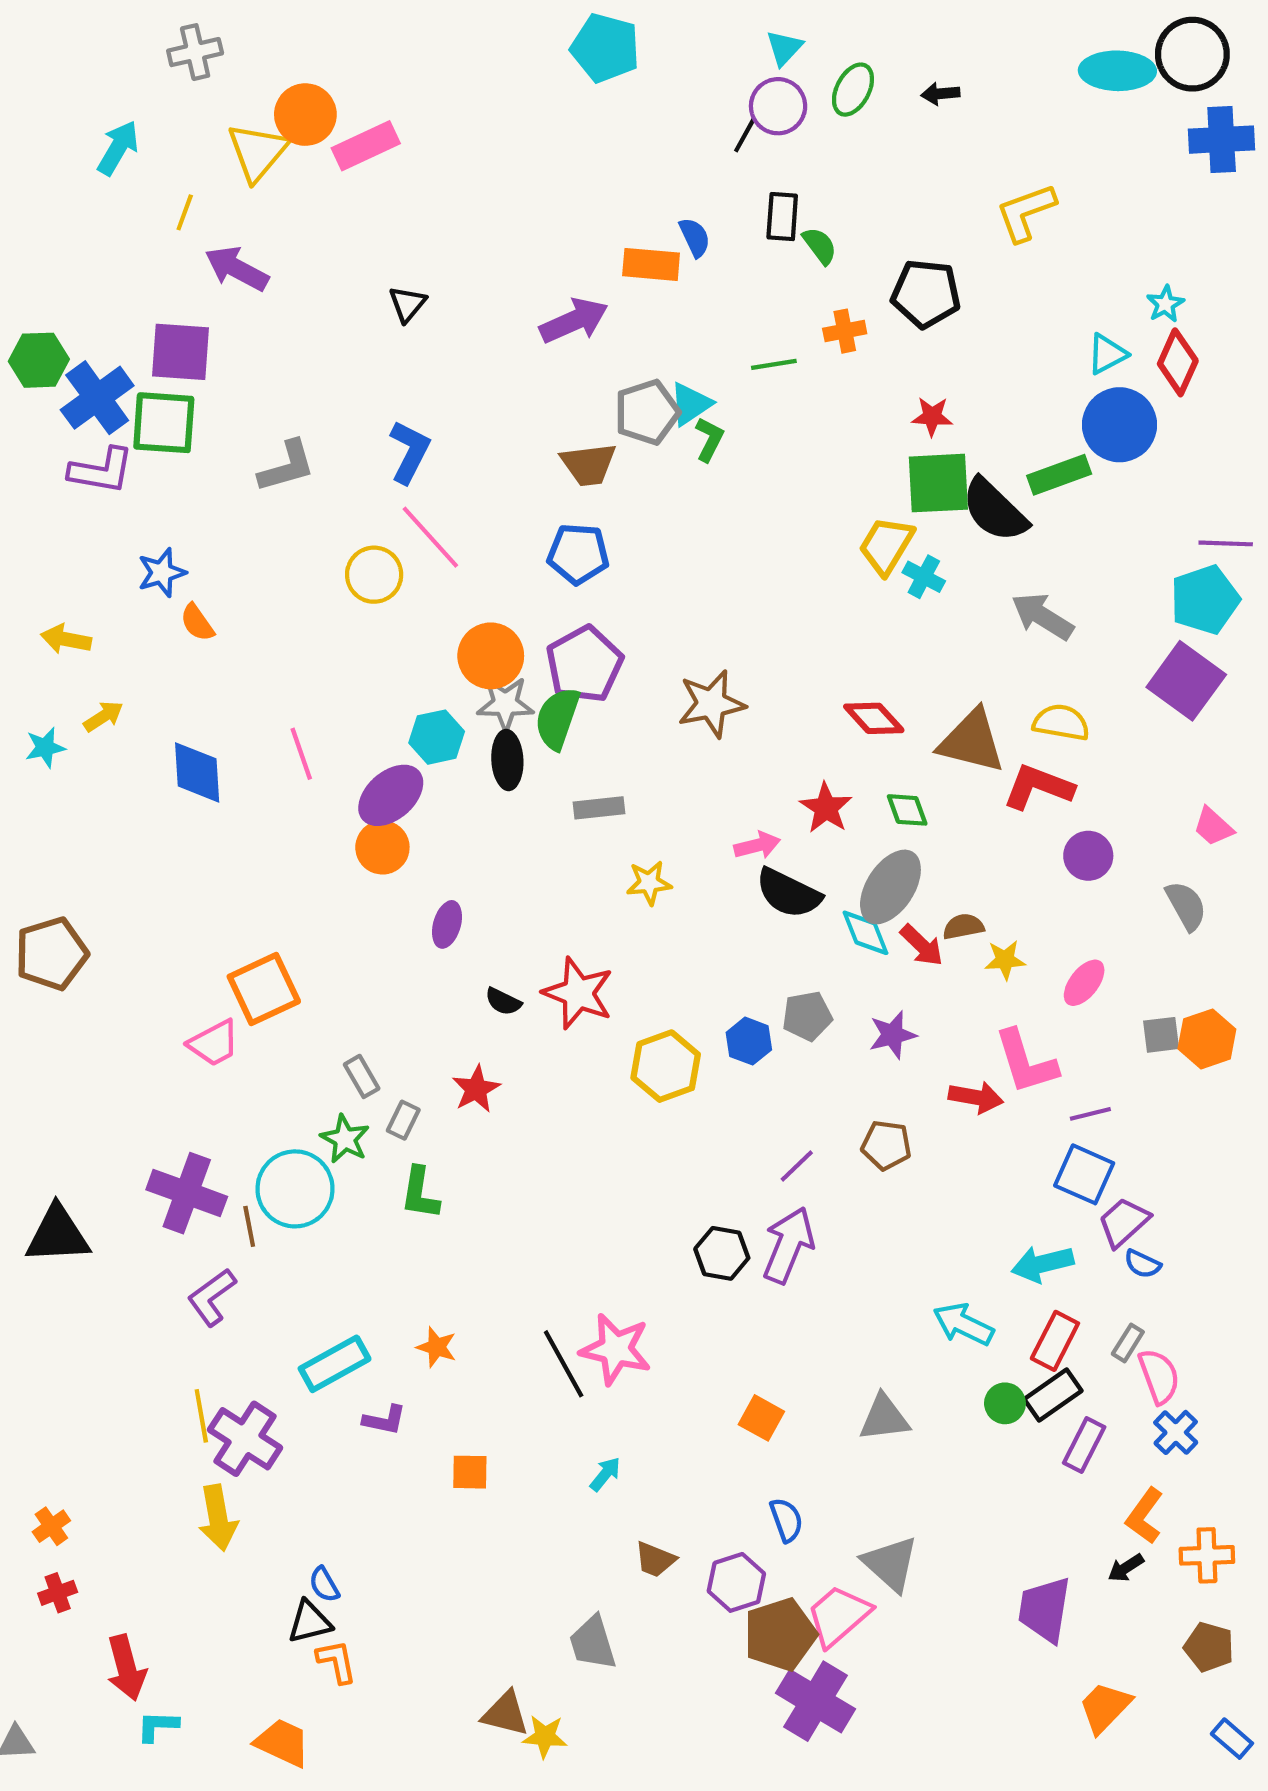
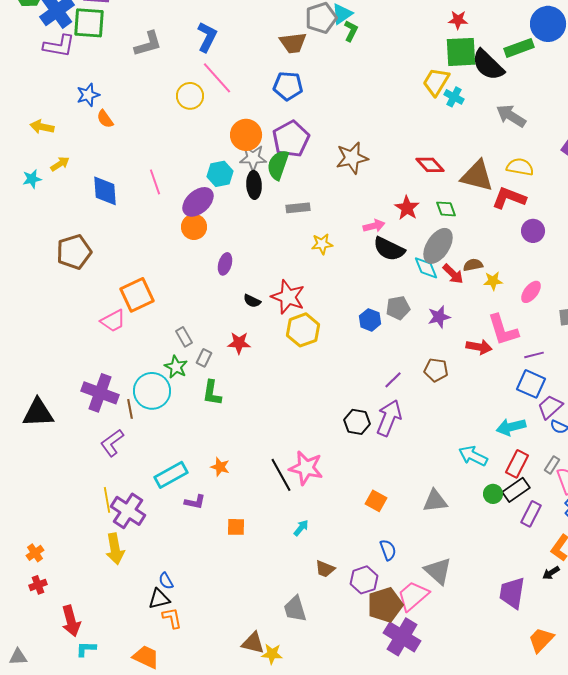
brown pentagon: (51, 954) -> (74, 252), moved
yellow hexagon: (666, 1066) -> (303, 330), moved
red star: (476, 1089) -> (239, 343), turned 30

